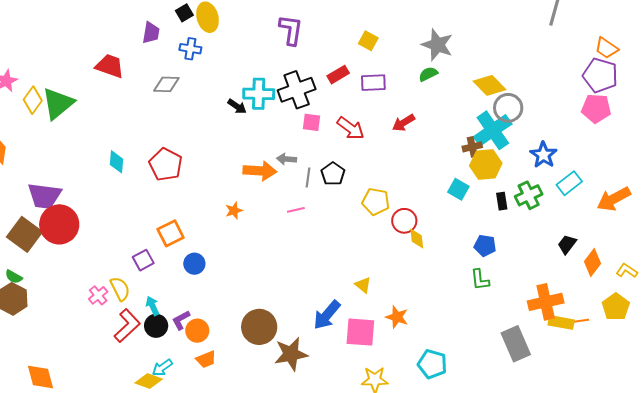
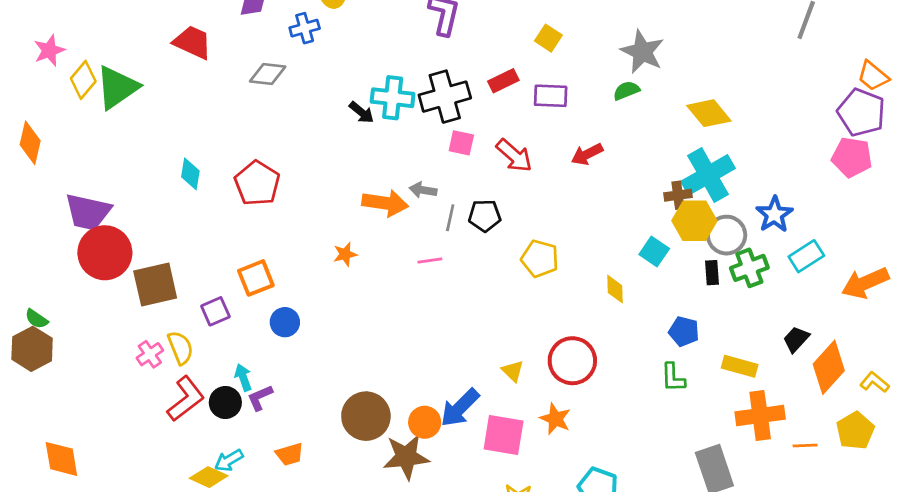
blue cross: (190, 49) -> (305, 28), turned -30
gray circle: (508, 108) -> (727, 235), moved
black pentagon: (333, 174) -> (485, 216), turned 30
red circle: (404, 221) -> (572, 361), moved, size x1.4
brown square: (25, 234) -> (155, 284), moved, turned 36
yellow diamond: (417, 238) -> (615, 289), moved
orange diamond: (593, 263) -> (829, 367), size x1.4
cyan arrow: (153, 306) -> (243, 377), moved
yellow rectangle: (561, 322) -> (740, 366), moved
orange circle: (197, 331) -> (425, 422), moved

